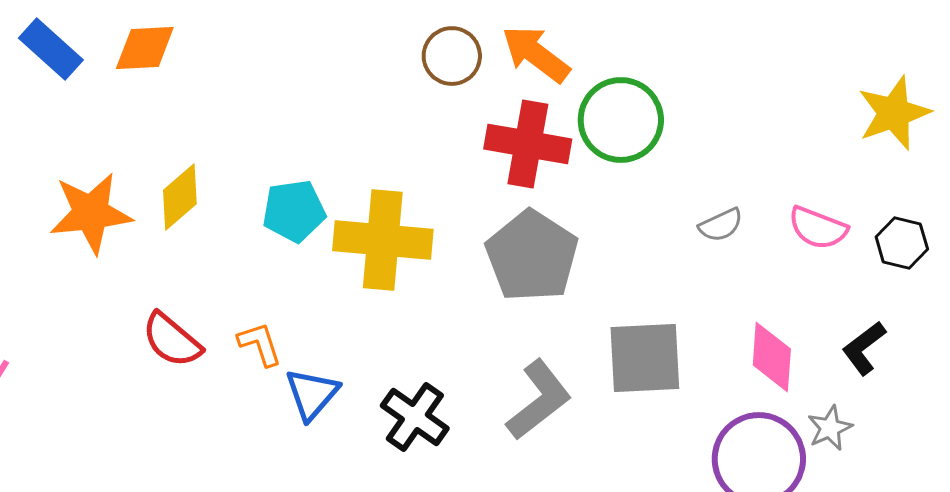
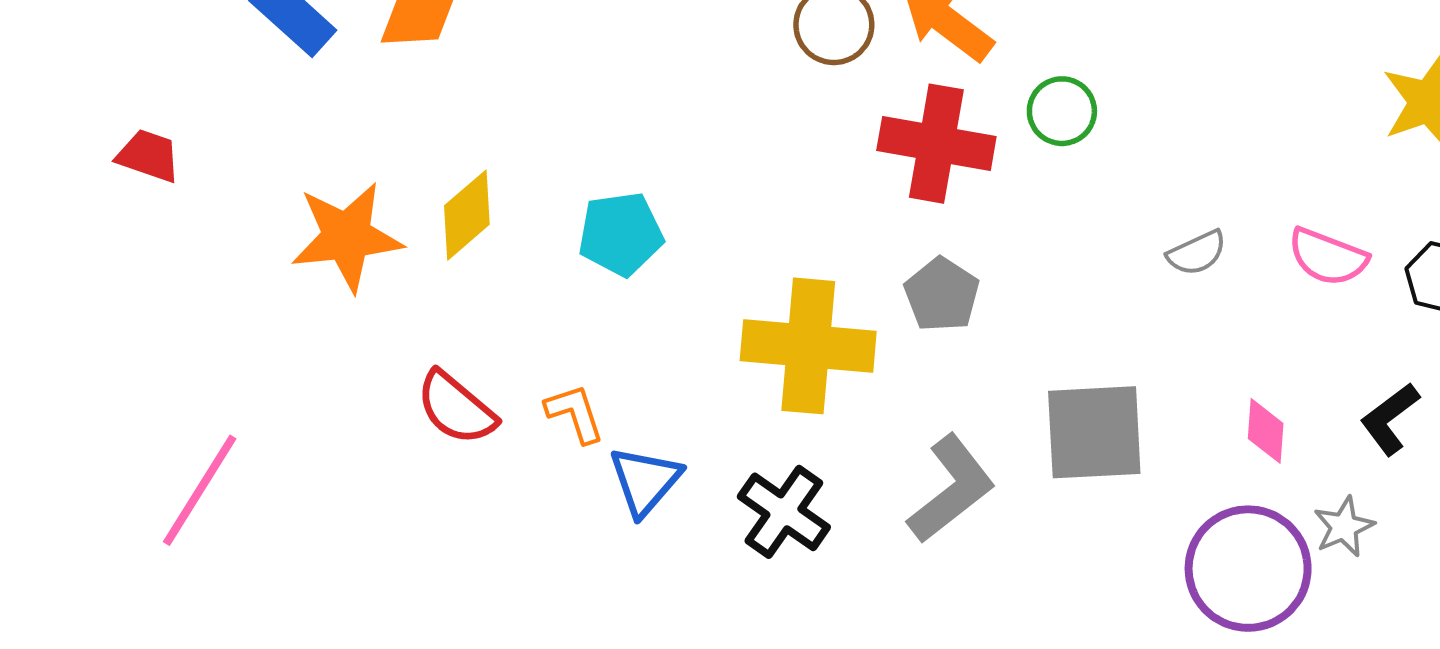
green circle: (621, 120) -> (1062, 111), size x0.6
yellow cross: (383, 240) -> (808, 346), moved
gray pentagon: (532, 256) -> (942, 295), size x0.6
pink diamond: (772, 357) -> (1266, 431), size x0.7

